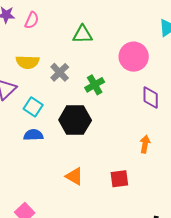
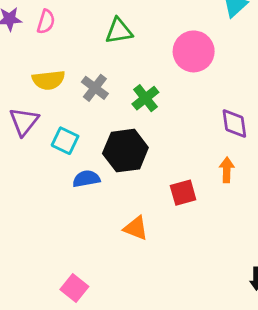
purple diamond: (151, 97) -> (234, 124), moved
blue semicircle: (33, 135) -> (86, 179), moved
red square: (119, 179) -> (183, 193), moved

